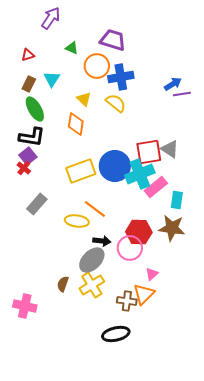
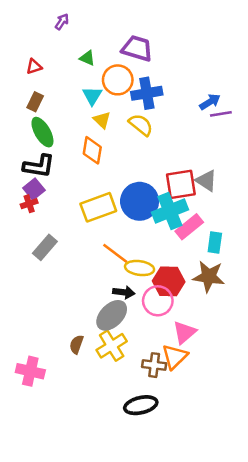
purple arrow: (51, 18) -> (62, 22), size x0.6
cyan triangle: (52, 79) -> (92, 96), moved
red cross: (24, 168) -> (29, 204), turned 32
yellow ellipse: (77, 221) -> (140, 268), moved
pink triangle: (152, 274) -> (184, 332), size x1.5

